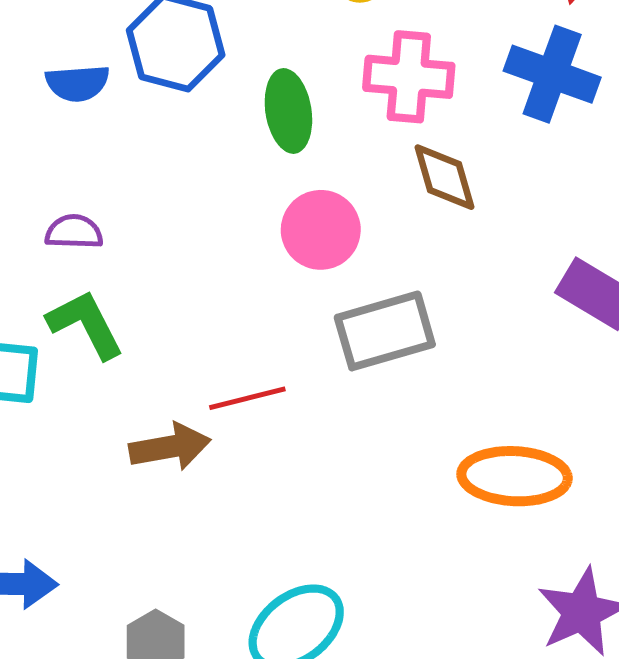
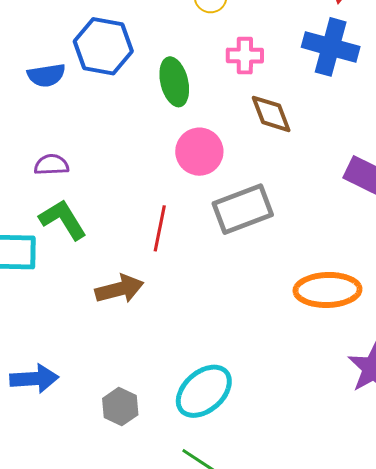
pink cross: (409, 77) -> (245, 56), size x0.7
red line: (247, 398) -> (160, 228), moved, turned -60

